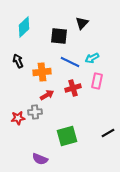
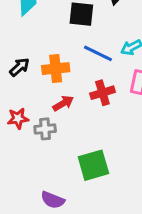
black arrow: (18, 61) -> (19, 67), moved, turned 72
red star: (18, 118) -> (18, 118), moved

